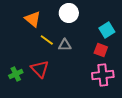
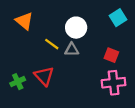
white circle: (69, 13) -> (76, 28), moved
orange triangle: (33, 19) -> (24, 21), moved
cyan square: (107, 30) -> (118, 18), moved

